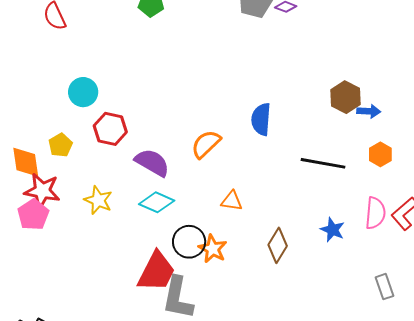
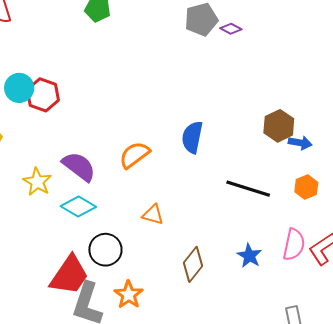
red hexagon: (110, 129) -> (43, 95), moved
yellow star: (98, 200) -> (37, 182), moved
orange star: (213, 249) -> (129, 295), moved

